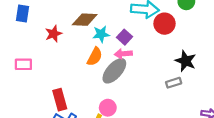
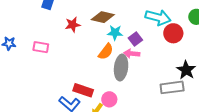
gray ellipse: (114, 71) -> (121, 67), turned -45
gray rectangle: (174, 83) -> (172, 87), size x1.6
red rectangle: (60, 100) -> (83, 90), moved, turned -66

